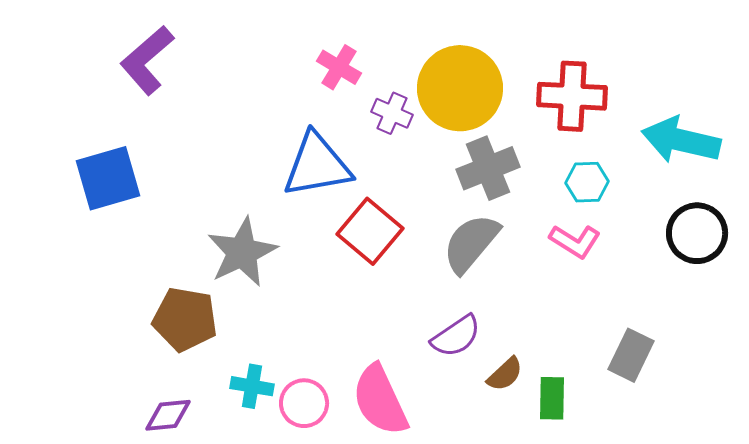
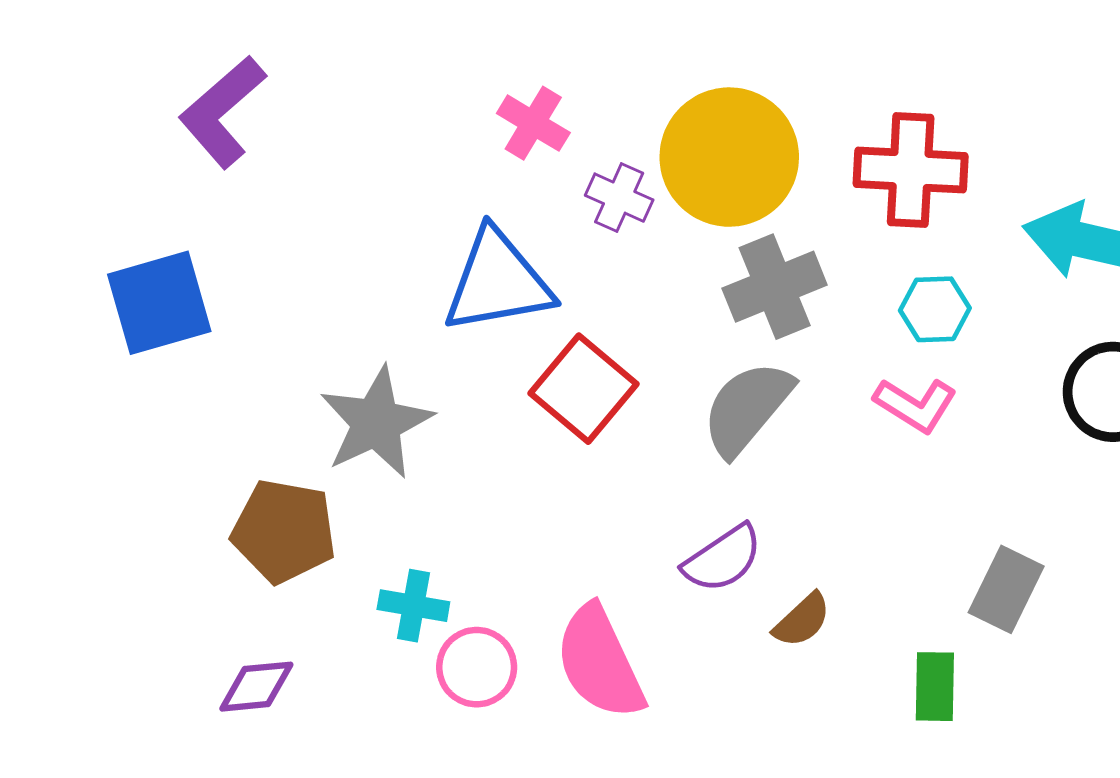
cyan cross: (252, 386) -> (413, 606), moved
green rectangle: (552, 398) -> (935, 687), moved

